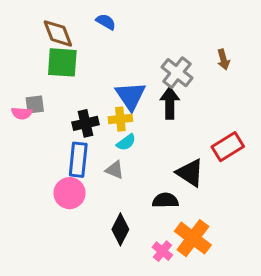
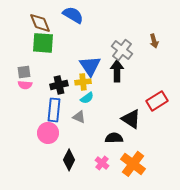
blue semicircle: (106, 22) -> (73, 15), size x1.5
pink semicircle: (22, 113) -> (25, 85), moved
black diamond: (120, 229) -> (69, 160), moved
pink cross: (162, 251) -> (102, 163), moved

